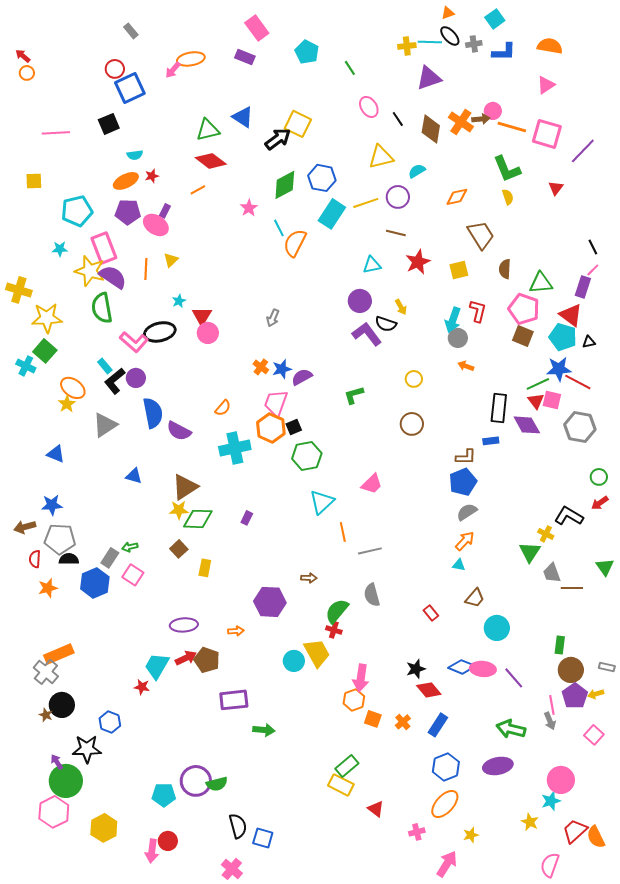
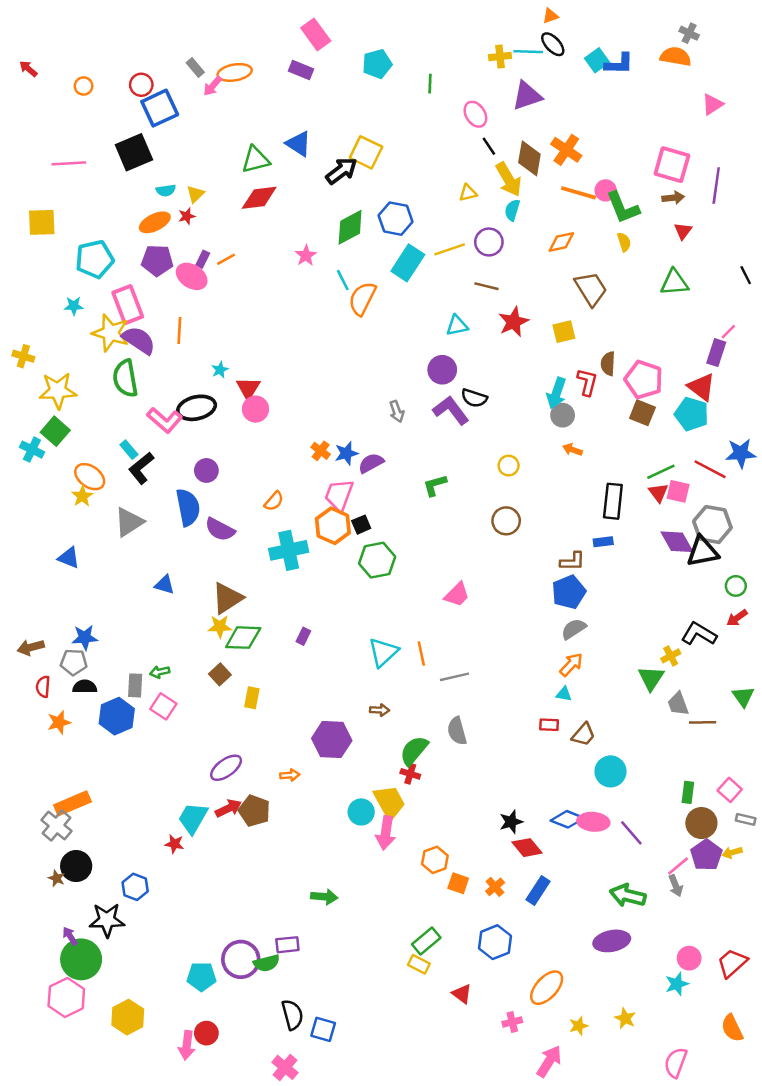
cyan square: (495, 19) -> (597, 60), moved
gray rectangle: (131, 31) -> (195, 68), moved
gray cross: (474, 44) -> (689, 33), moved, turned 35
cyan pentagon: (307, 52) -> (377, 64), turned 30
green line: (350, 68) -> (430, 84), turned 35
orange circle: (27, 73) -> (84, 86), moved
pink triangle: (546, 85) -> (712, 104), moved
pink ellipse: (369, 107) -> (475, 114), moved
pink circle: (493, 111) -> (606, 190), moved
brown arrow: (481, 119) -> (673, 198), moved
black square: (109, 124) -> (134, 152), size x1.4
orange line: (512, 127) -> (579, 193), moved
purple line: (583, 151) -> (716, 185), turned -36
yellow triangle: (381, 157) -> (468, 193), size x0.6
red diamond: (211, 161) -> (259, 198), turned -44
cyan semicircle: (417, 171) -> (512, 210), turned -42
yellow square: (34, 181) -> (42, 222), size x1.4
orange line: (198, 190) -> (226, 259), moved
black line: (593, 247) -> (746, 275), moved
yellow triangle: (171, 260) -> (195, 194), moved
brown semicircle: (505, 269) -> (608, 364), moved
green triangle: (541, 283) -> (674, 283), moved
yellow cross: (19, 290) -> (23, 356), size x0.7
yellow arrow: (401, 307) -> (509, 179), moved, size x1.8
gray arrow: (273, 318) -> (397, 412), moved, turned -42
black triangle: (589, 342) -> (703, 552), moved, size x2.0
blue star: (559, 369) -> (741, 453), moved
purple circle: (136, 378) -> (206, 470), moved
purple diamond: (527, 425) -> (677, 542), moved
cyan triangle: (322, 502) -> (383, 652), moved
blue star: (52, 505) -> (85, 638), moved
yellow cross: (546, 534) -> (671, 656), turned 35
gray pentagon: (60, 539) -> (74, 662), size x0.7
gray rectangle: (110, 558) -> (135, 685), turned -30
red rectangle: (431, 613) -> (549, 725), moved, turned -49
purple ellipse: (184, 625) -> (226, 768), turned -32
pink arrow: (361, 678) -> (386, 833), moved
purple rectangle: (234, 700) -> (287, 945), moved, size x0.7
pink line: (552, 705) -> (678, 866), turned 60
pink square: (594, 735) -> (730, 790), moved
blue hexagon: (446, 767) -> (495, 942), moved
pink circle: (561, 780) -> (689, 958), size x0.7
yellow rectangle: (341, 785) -> (419, 964), size x0.7
yellow star: (530, 822) -> (625, 1018), moved
red trapezoid: (575, 831) -> (732, 963), moved

